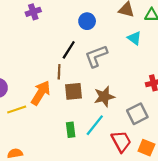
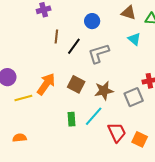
brown line: (59, 72) -> (56, 36), moved
brown square: (74, 91) -> (76, 84), turned 30
gray square: (137, 114) -> (134, 97), moved

